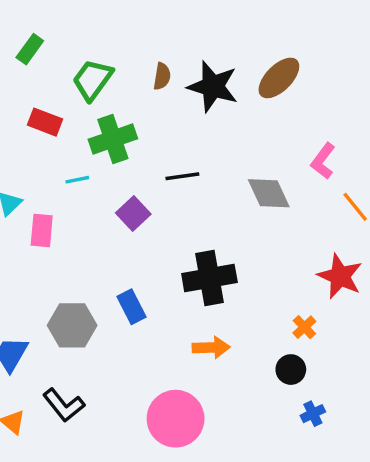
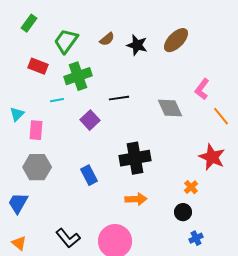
brown semicircle: (162, 76) -> (107, 39), turned 42
black star: (213, 86) -> (137, 45), size x0.7
gray hexagon: (72, 325) -> (37, 167), moved
black L-shape: (64, 405) -> (68, 238), moved

